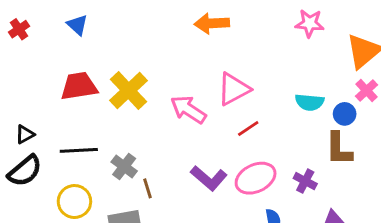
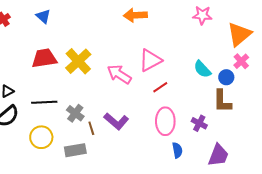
cyan semicircle: (310, 102) -> (202, 69), turned 42
purple L-shape: (209, 178) -> (116, 121), moved
pink ellipse: (256, 178) -> (165, 121), turned -64

